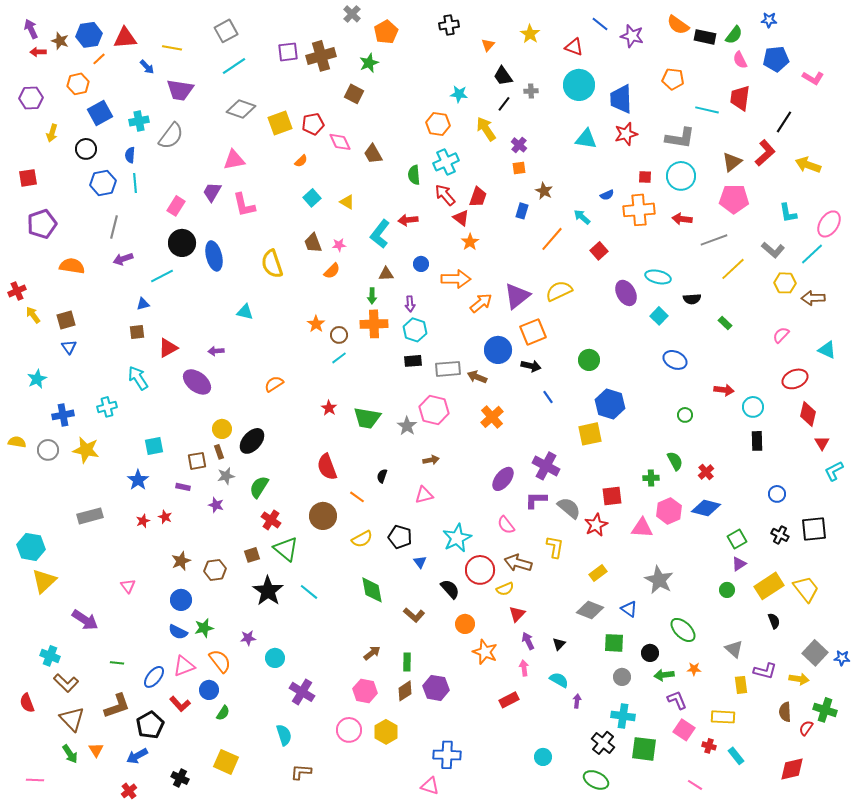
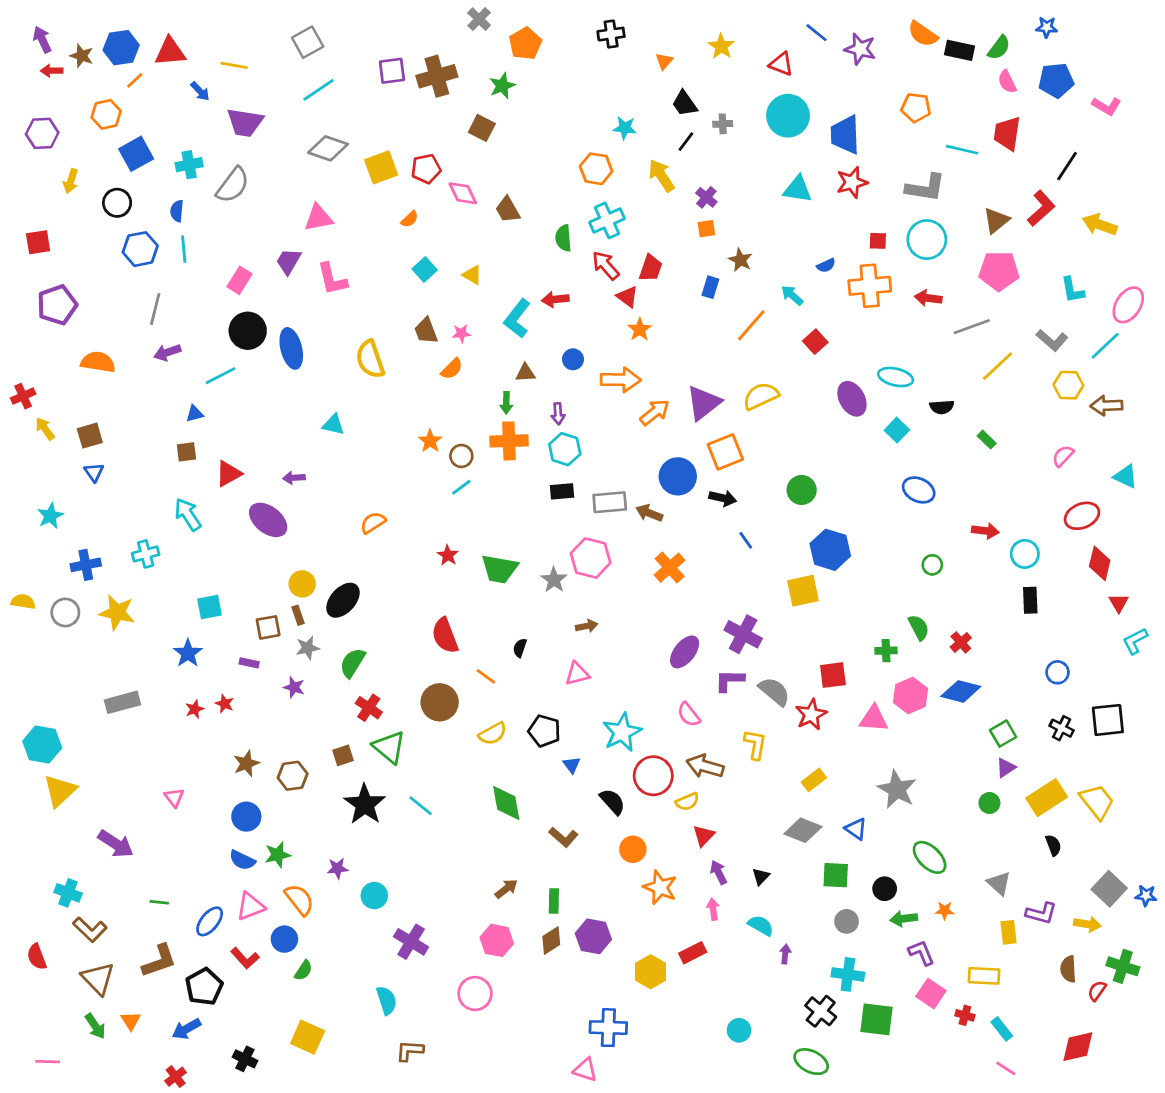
yellow hexagon: (386, 732) -> (651, 972), moved
pink line: (695, 785) -> (1006, 1068), moved

